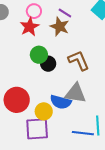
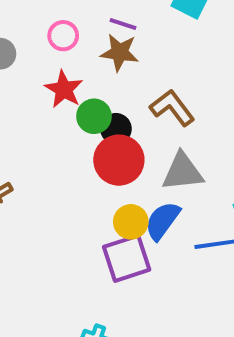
red star: (29, 27) -> (64, 89), moved
red circle: (17, 100) -> (119, 160), moved
blue semicircle: (61, 102) -> (162, 221), moved, turned 125

